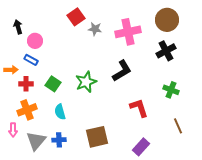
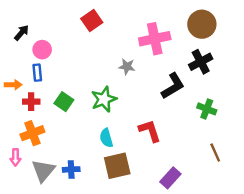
black arrow: (18, 27) -> (22, 33), turned 56
gray star: (95, 29) -> (127, 67), moved
blue rectangle: (31, 60) -> (37, 73), turned 56
black L-shape: (122, 71) -> (173, 86), moved
red L-shape: (139, 108) -> (150, 131), moved
cyan semicircle: (60, 112) -> (106, 138), moved

